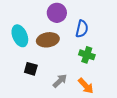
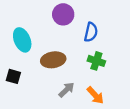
brown ellipse: (48, 40) -> (53, 60), moved
black square: (31, 69) -> (13, 76), moved

